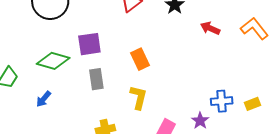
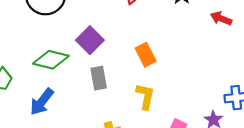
purple square: (89, 44) -> (90, 40), turned -35
blue arrow: (44, 99) -> (42, 102), size x1.5

